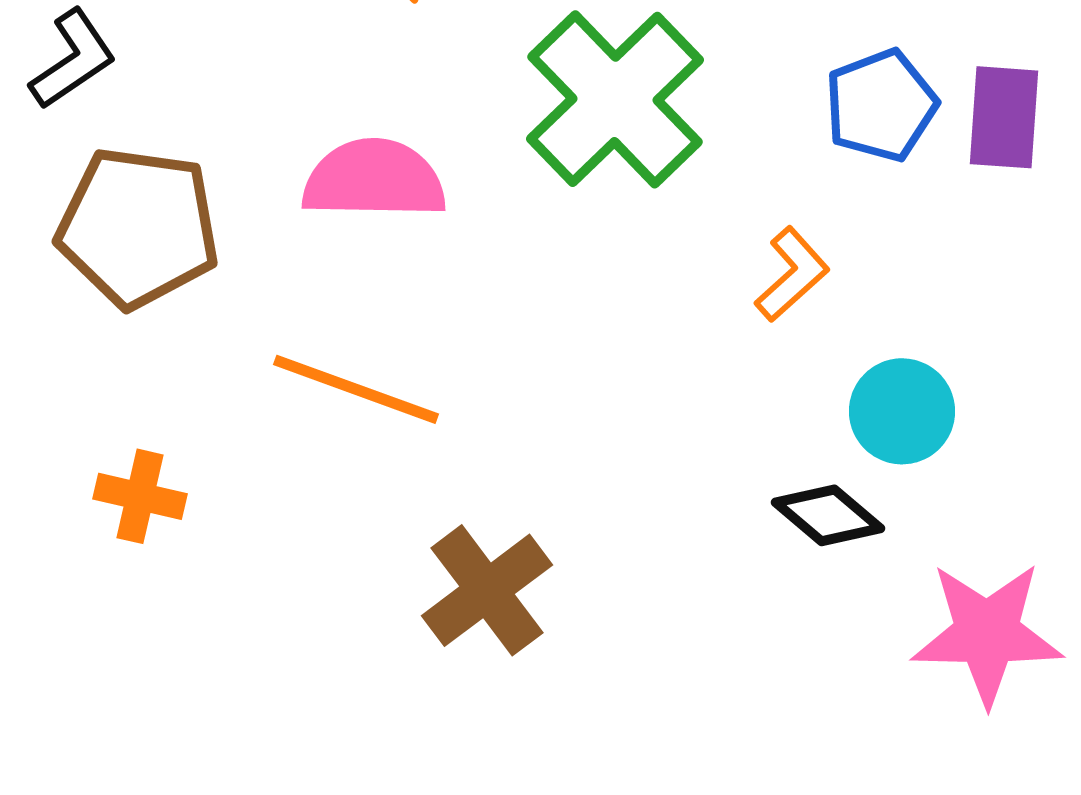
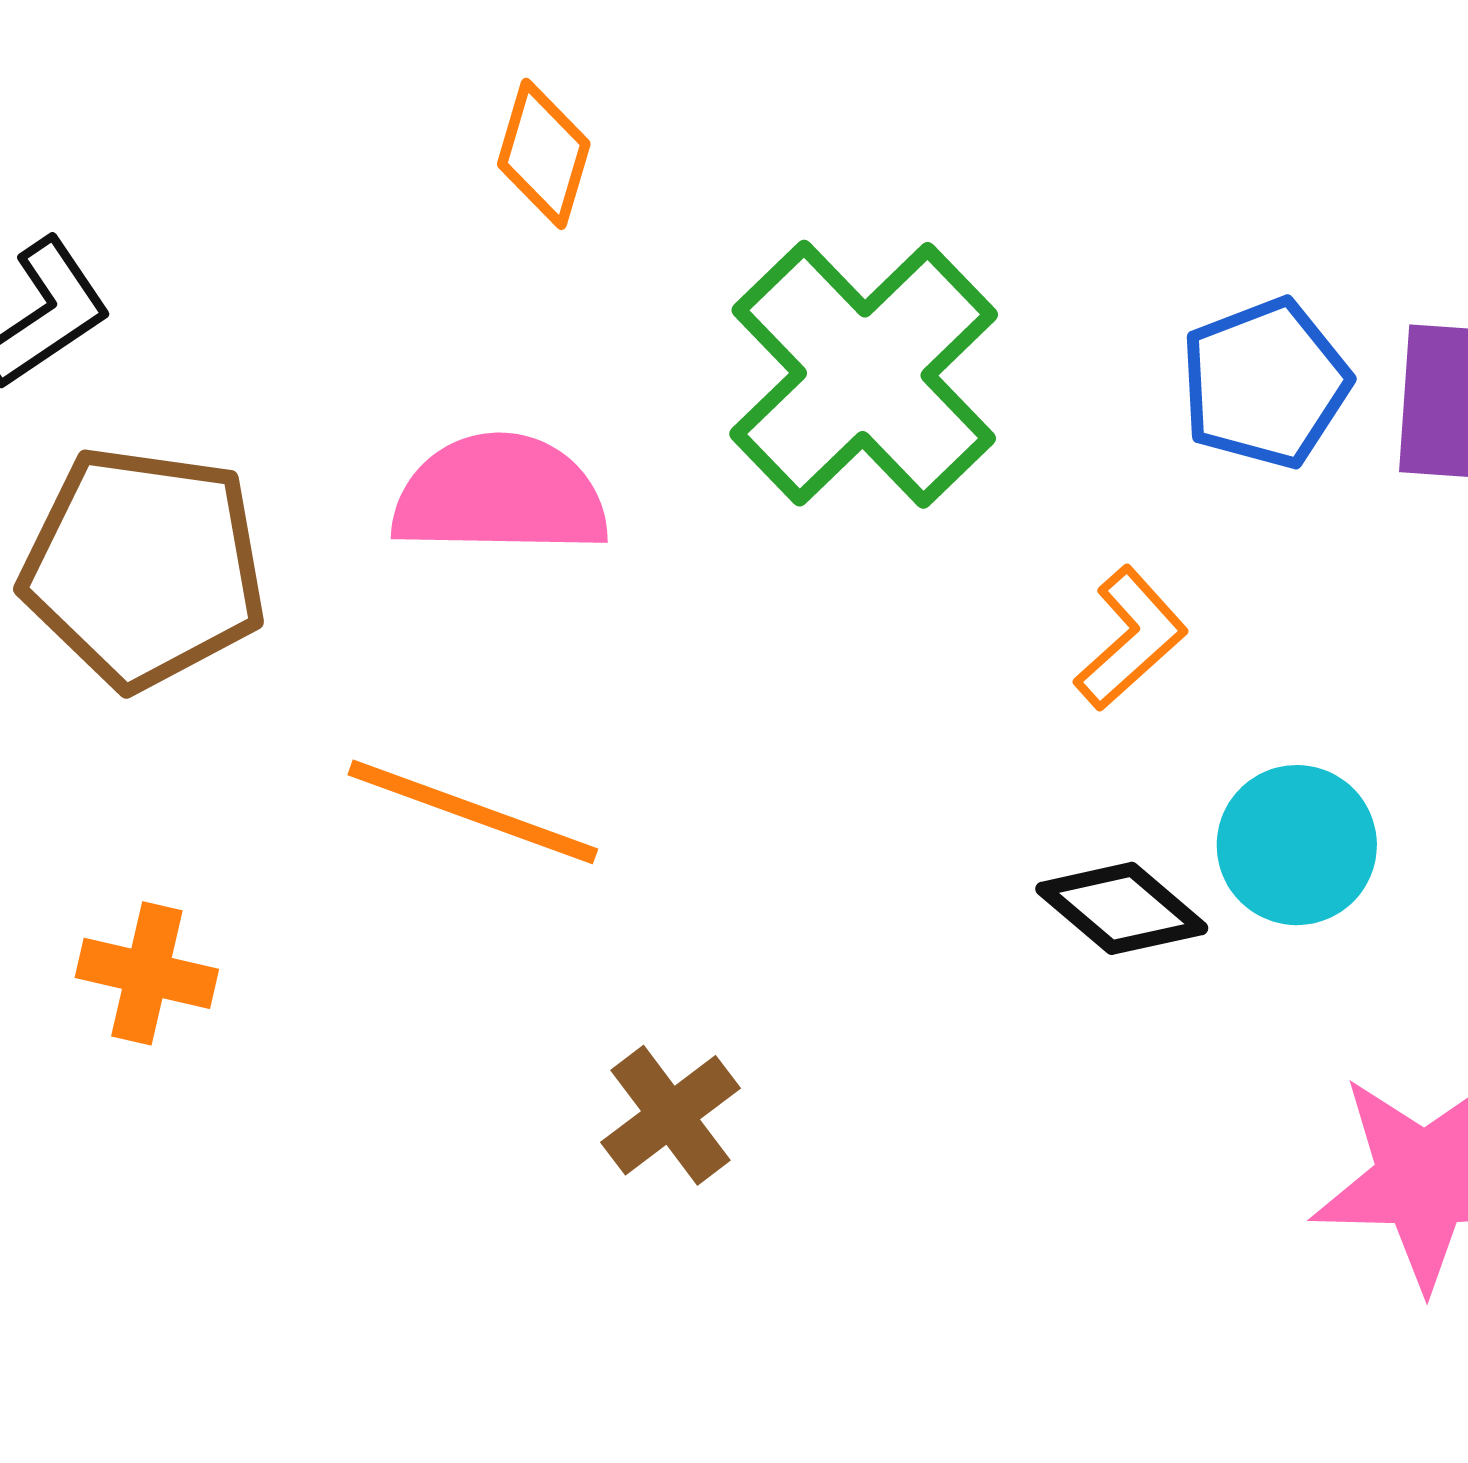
black diamond: (828, 515) -> (1122, 908), moved
brown cross: (487, 590) -> (671, 1115), size x0.7

